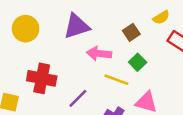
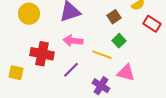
pink arrow: (99, 54) -> (73, 41), moved

